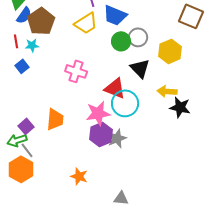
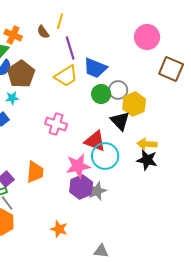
yellow hexagon: (170, 51) -> (134, 104), moved
black star: (180, 107) -> (147, 160), moved

